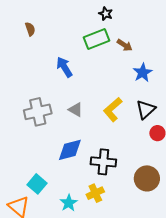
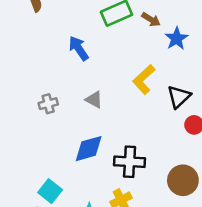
blue star: (143, 73) -> (176, 39), moved
yellow L-shape: (113, 110) -> (144, 79), moved
gray cross: (38, 112) -> (48, 104), size x0.6

